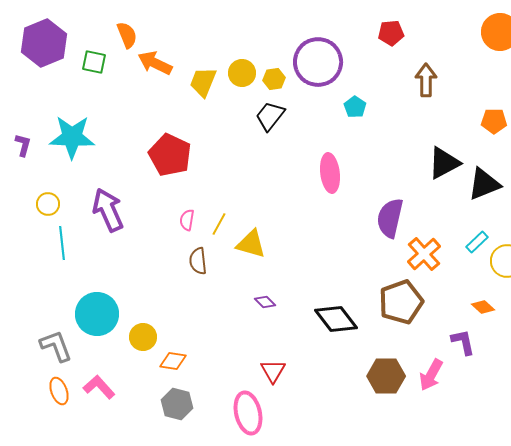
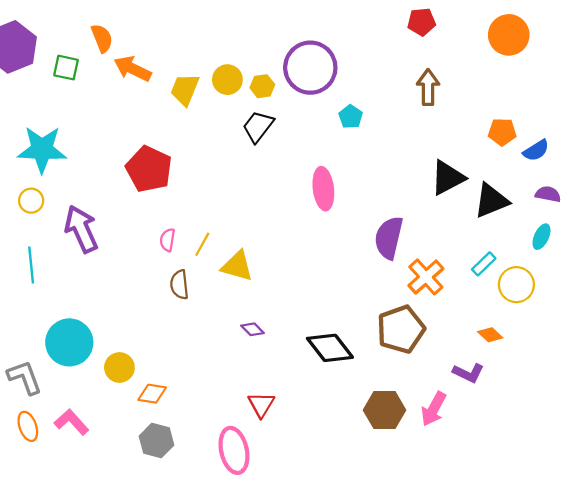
red pentagon: (391, 33) -> (422, 22), moved
yellow circle: (48, 204) -> (31, 201), moved
purple L-shape: (463, 342) -> (468, 373), turned 128

